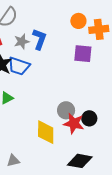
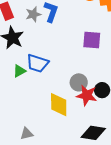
purple square: (83, 54) -> (92, 40), moved
blue trapezoid: (19, 66) -> (37, 63), moved

